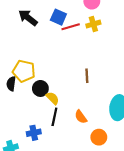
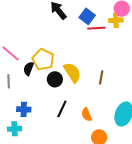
yellow cross: (93, 24) -> (116, 20), moved
yellow semicircle: (52, 98) -> (72, 73), moved, size x1.5
blue cross: (34, 133) -> (24, 109), moved

